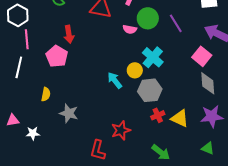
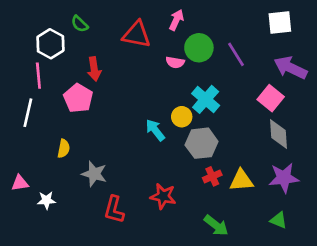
white hexagon: (18, 15) -> (50, 44), moved
yellow triangle: (180, 118) -> (241, 180), turned -30
red star: (121, 130) -> (163, 196), turned 30
red L-shape: (98, 150) -> (114, 210), moved

